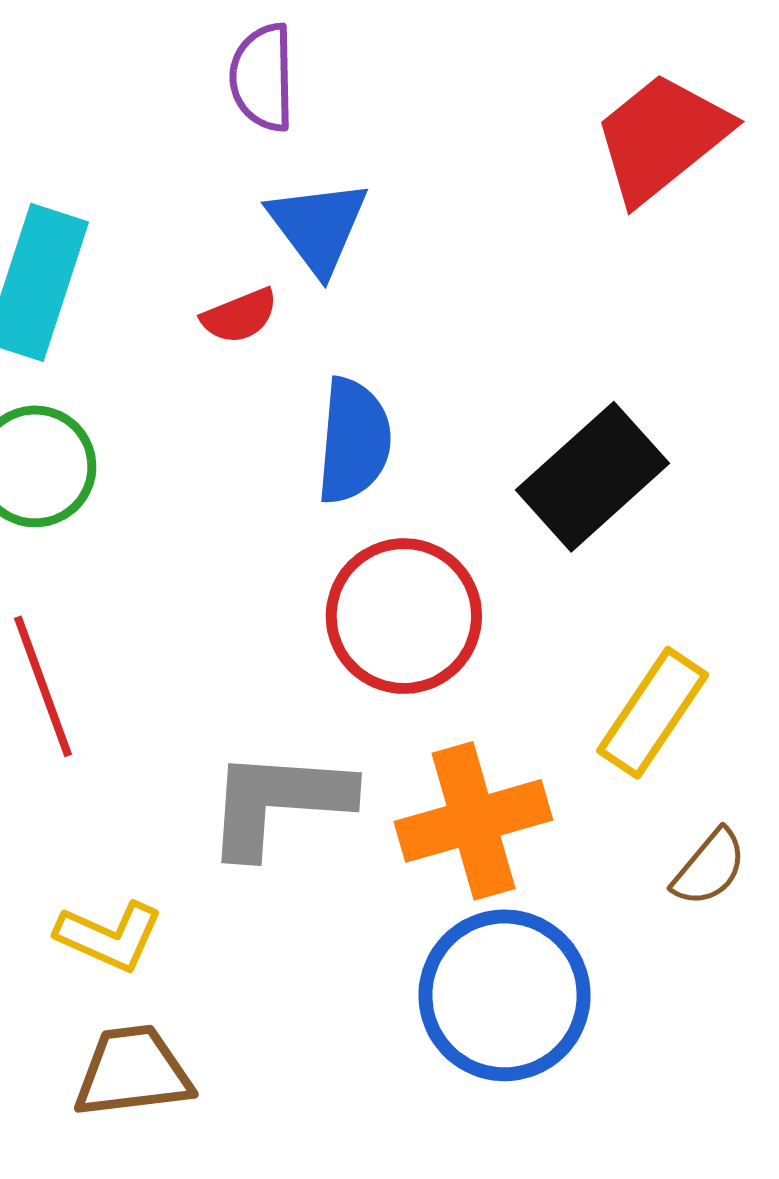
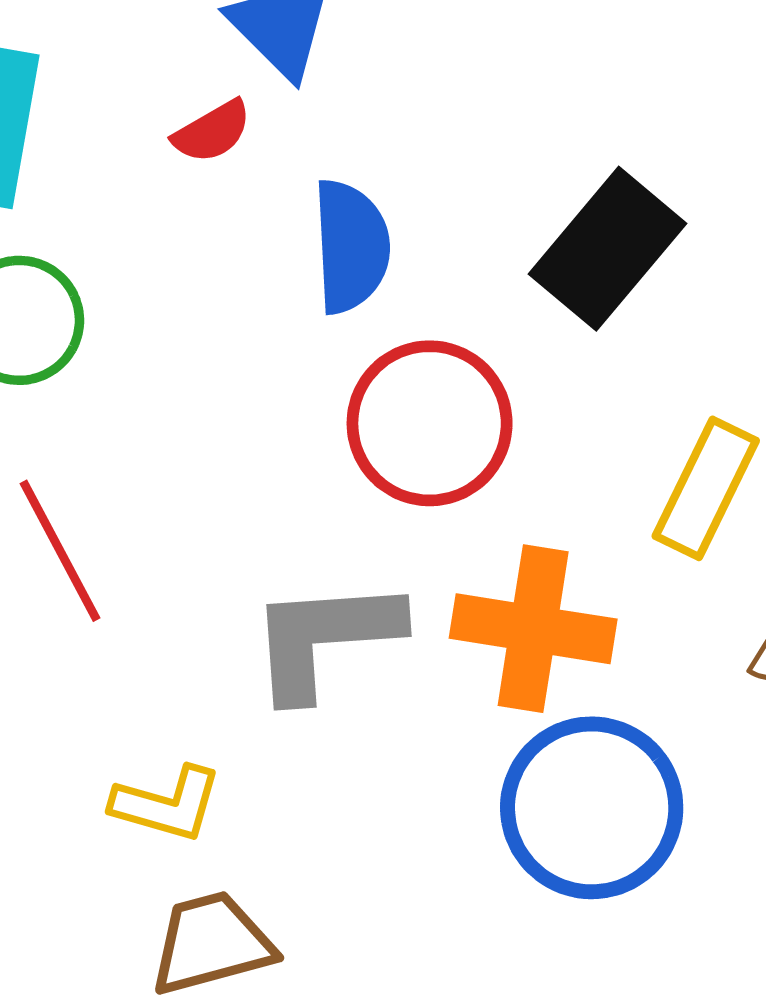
orange cross: (473, 821) -> (533, 629), turned 33

